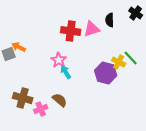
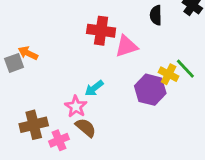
pink triangle: (92, 29) -> (126, 46), moved
pink star: (59, 60) -> (76, 107), moved
cyan arrow: (66, 72) -> (94, 88), turned -96
brown cross: (23, 98) -> (34, 125), turned -30

